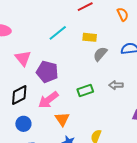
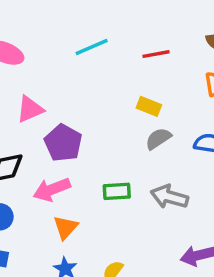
cyan line: (58, 33) -> (92, 47), moved
pink triangle: (23, 58) -> (30, 109), turned 30
gray arrow: (116, 85) -> (169, 197), size x1.5

